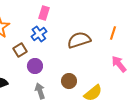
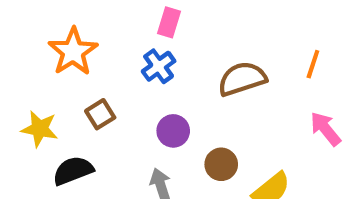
brown square: (20, 50) -> (100, 114), moved
purple circle: (35, 66) -> (173, 131), moved

